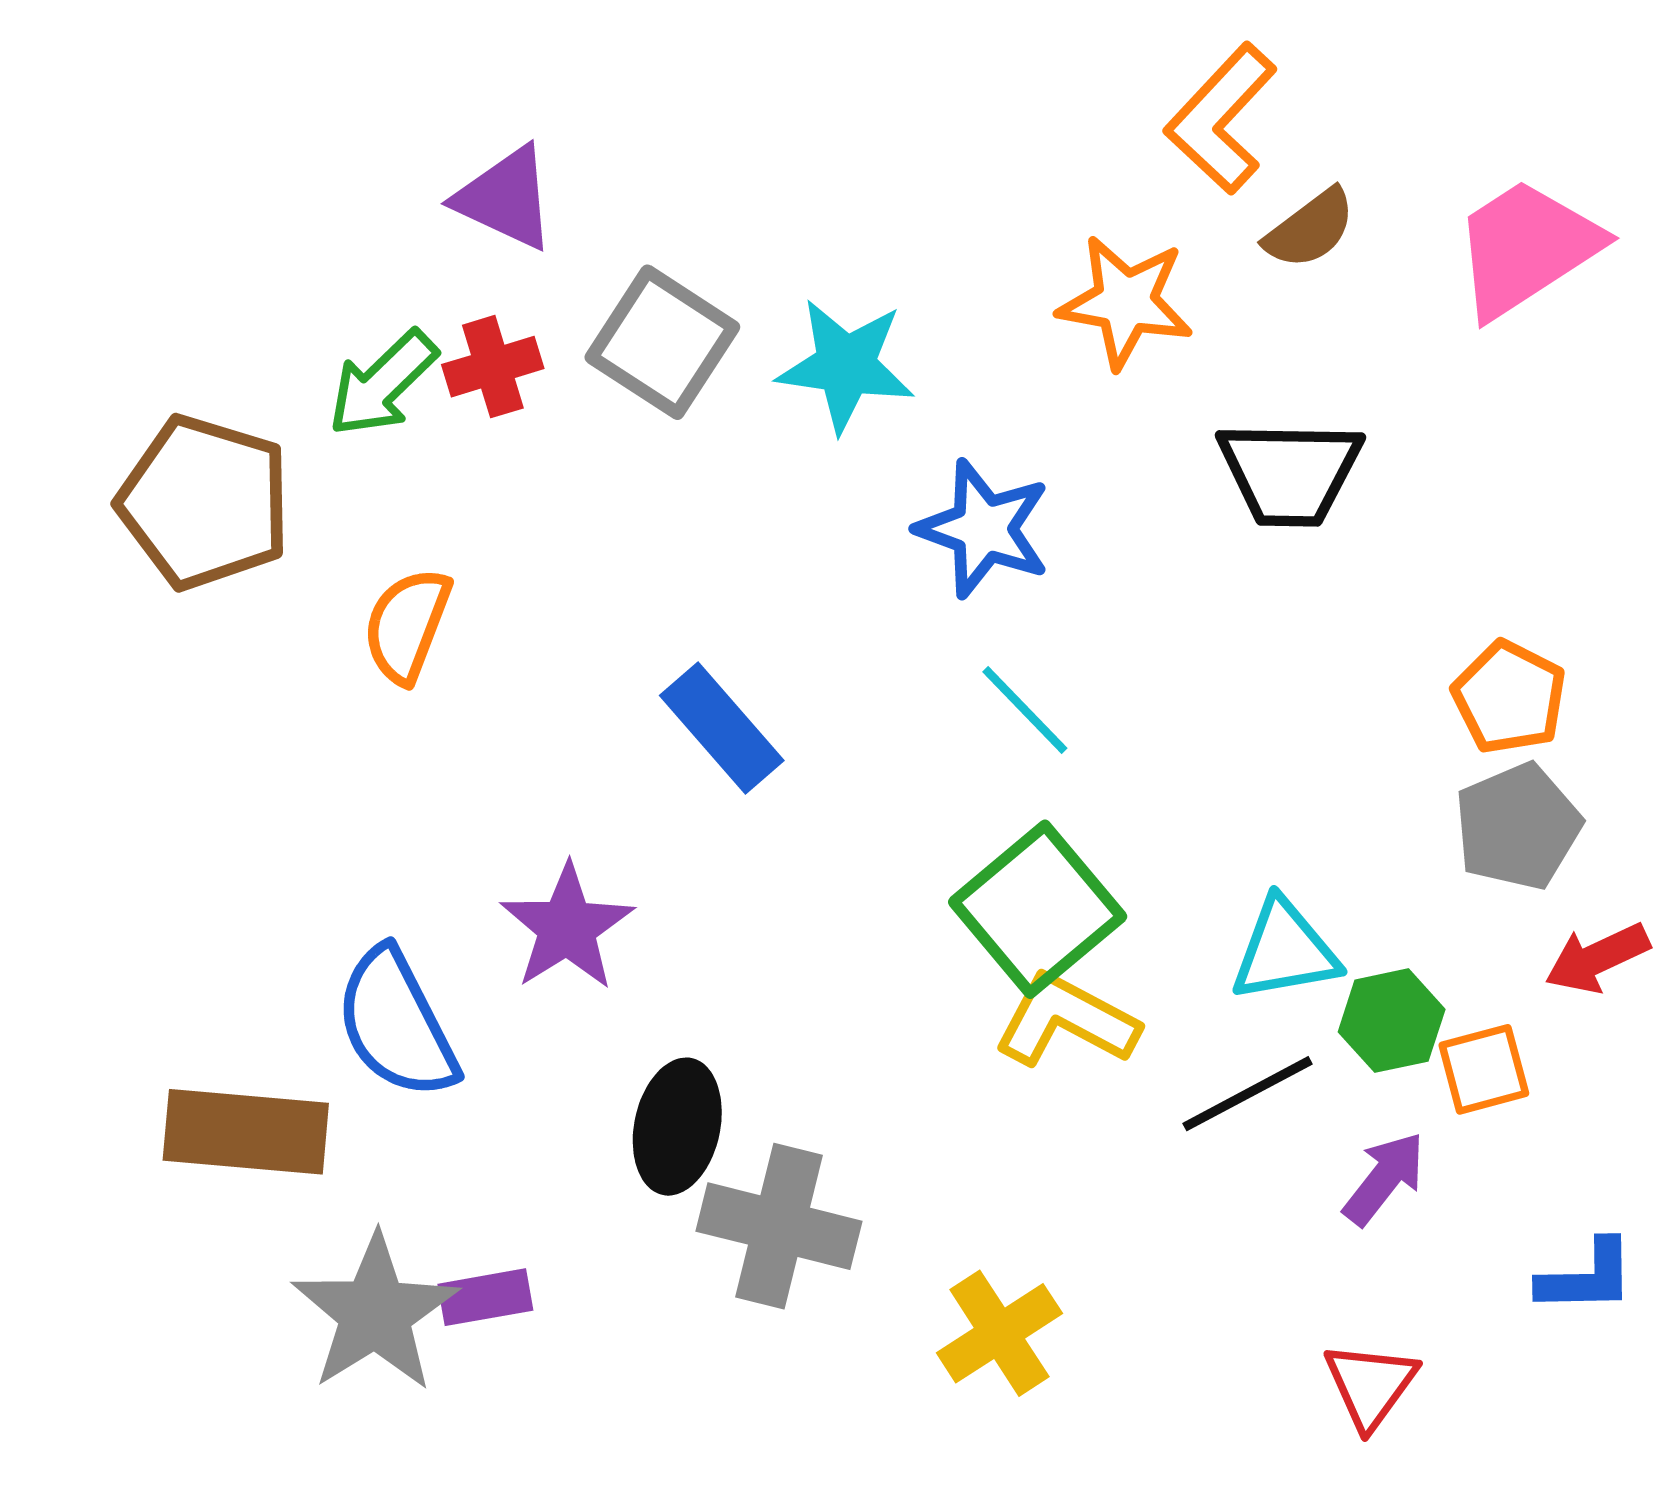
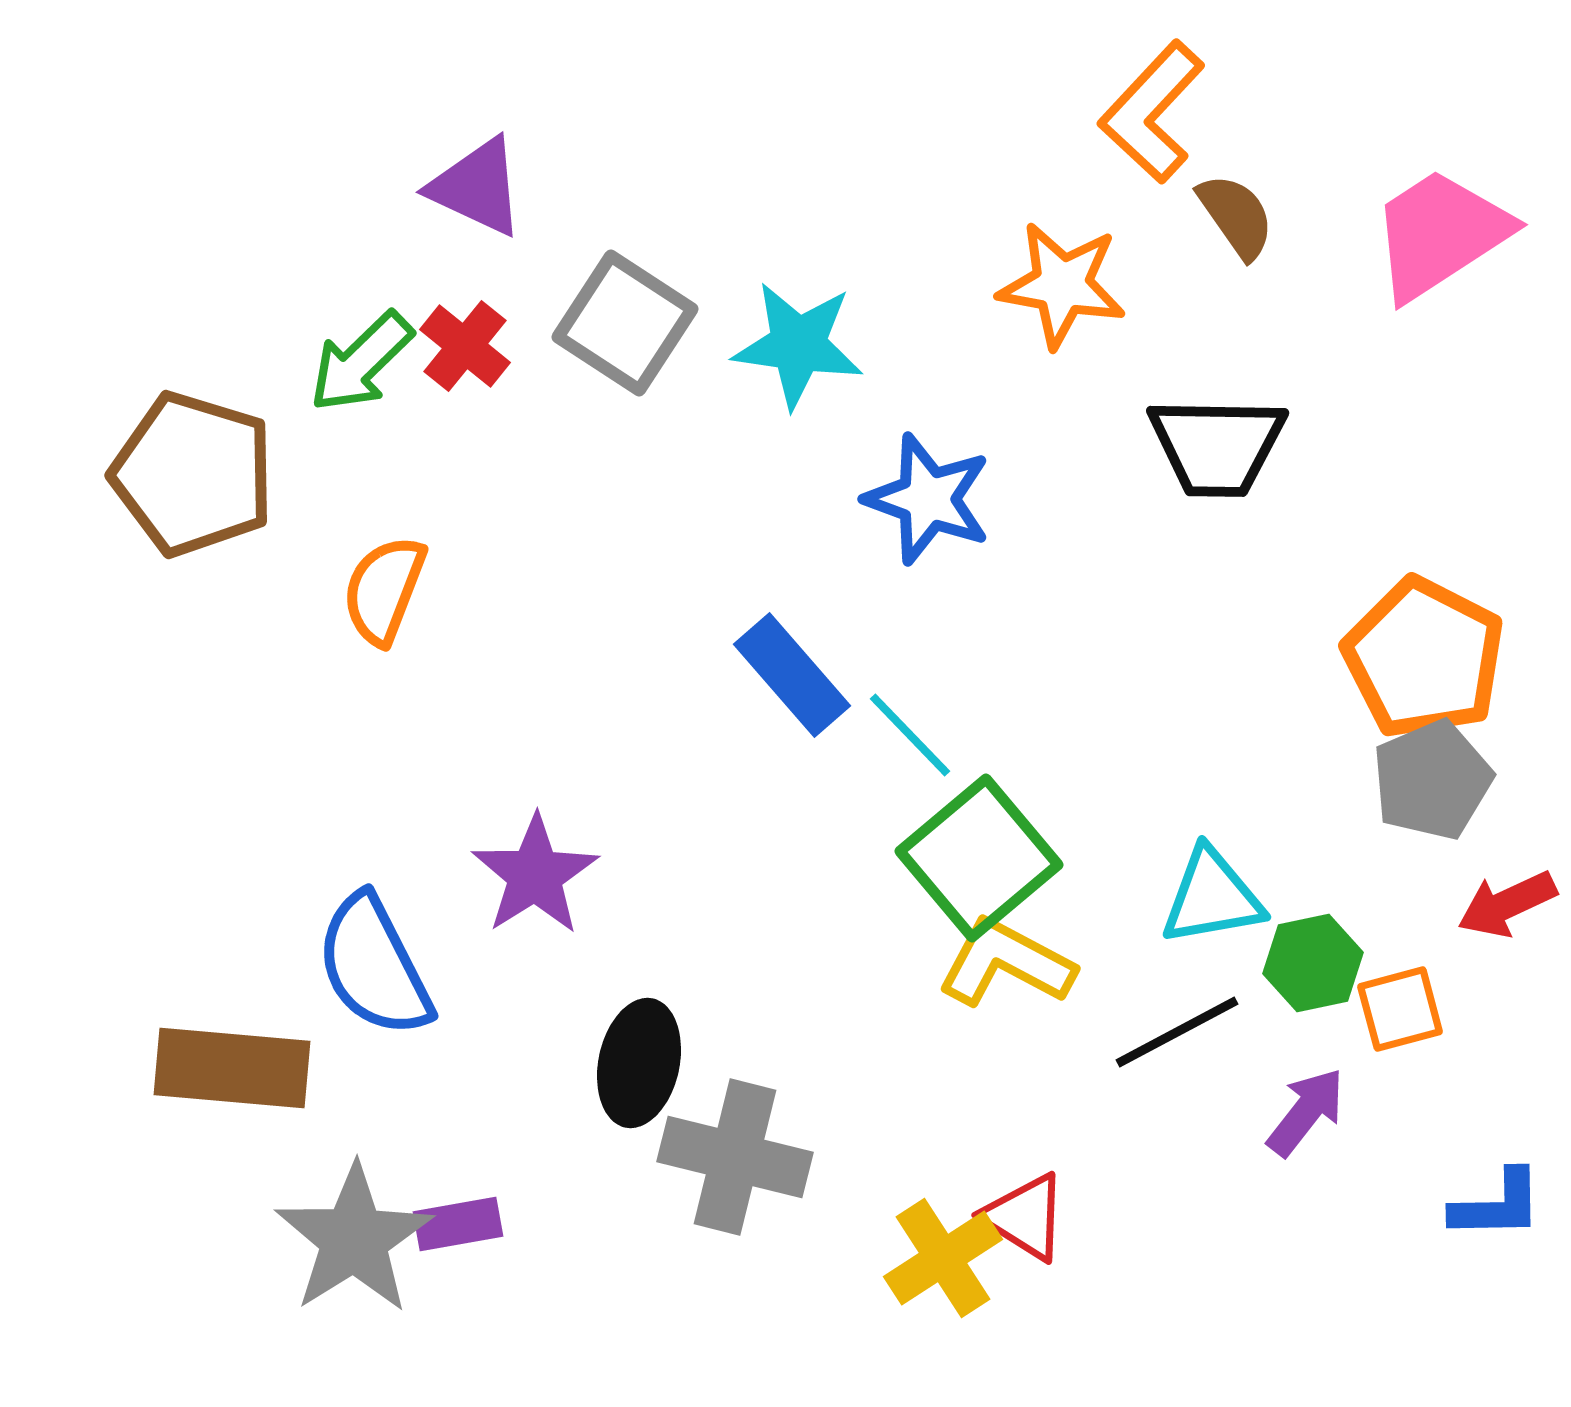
brown semicircle: (1310, 229) -> (1236, 216), turned -88
red cross: (493, 367) -> (465, 346), turned -34
orange pentagon: (1509, 697) -> (1424, 658), size x1.5
cyan line: (1025, 710) -> (910, 735), moved
blue rectangle: (722, 728) -> (792, 675), moved
red triangle: (1370, 1385) -> (1025, 1217), moved, turned -34

